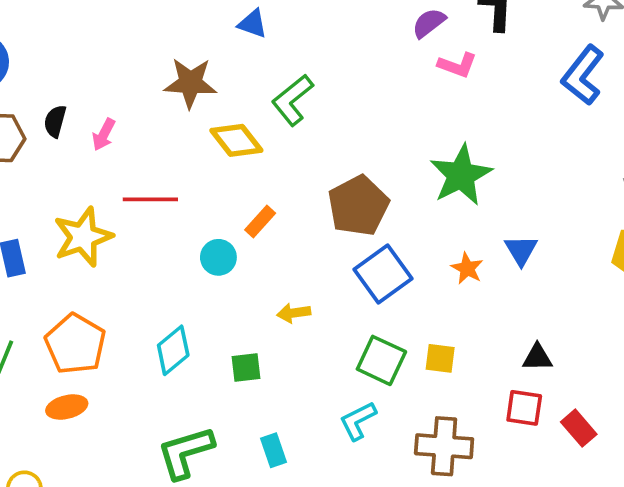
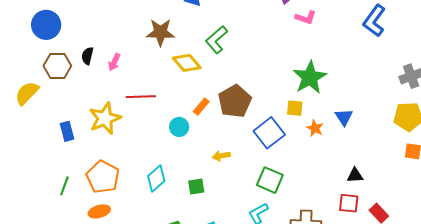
brown pentagon: (358, 206) -> (235, 101), moved
yellow square: (440, 358) -> (295, 108), moved

